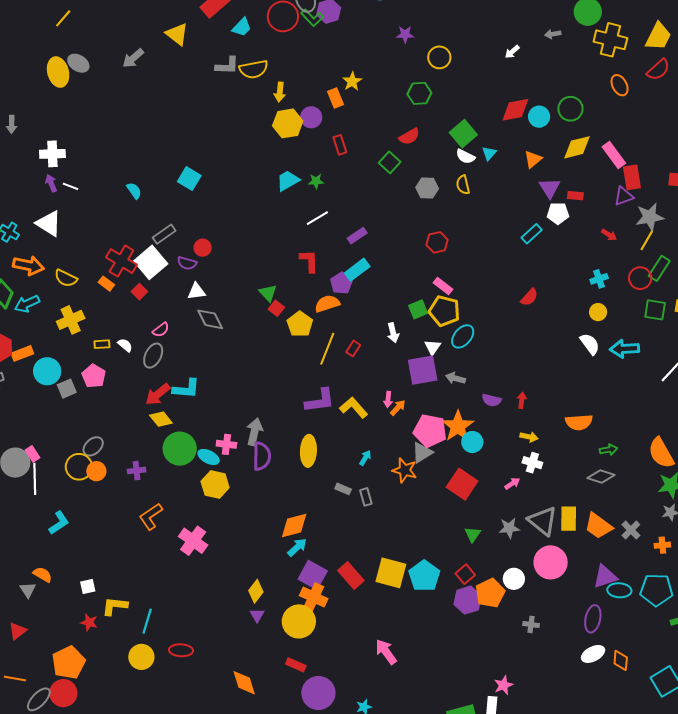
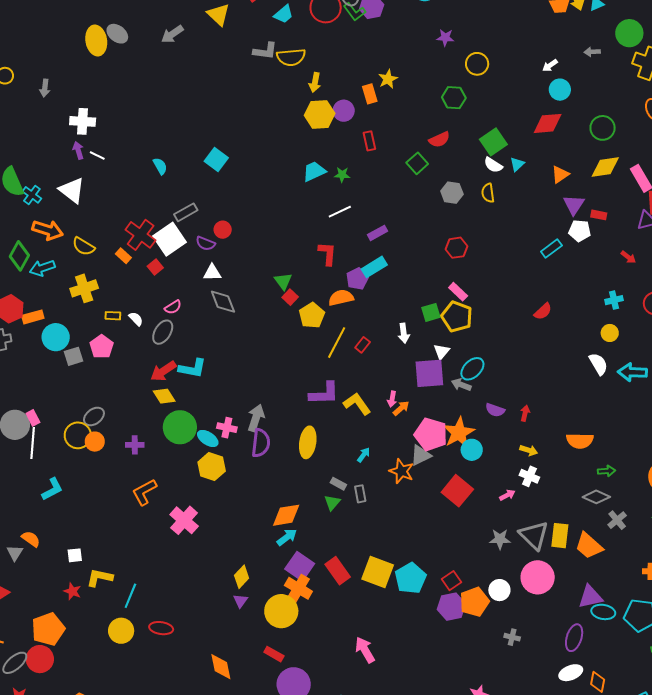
cyan circle: (539, 117) -> (560, 90), moved
cyan ellipse: (463, 336) -> (472, 369), moved
gray cross: (631, 530) -> (617, 520), moved
green triangle: (473, 534) -> (332, 503), moved

